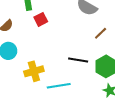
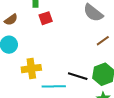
black line: (78, 60) -> (78, 76), moved

